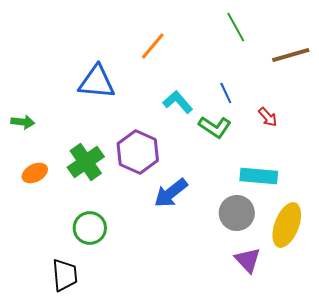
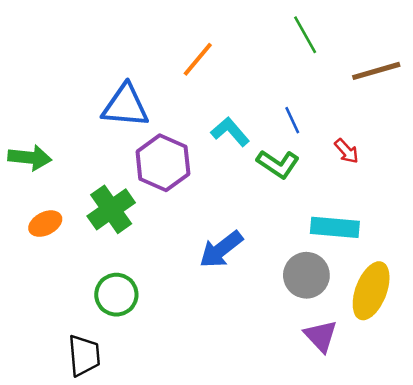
green arrow: (23, 122) -> (30, 158), size x1.4
purple hexagon: (138, 152) -> (163, 163), moved

